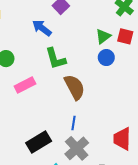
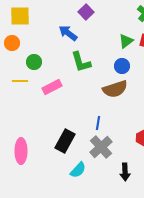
blue circle: (106, 58) -> (122, 66), moved
brown semicircle: (75, 87) -> (115, 89), moved, turned 100
black rectangle: (39, 142) -> (65, 141), turned -30

